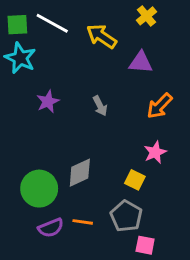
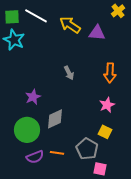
yellow cross: (146, 16) -> (118, 11), moved
purple triangle: (141, 62) -> (97, 33), moved
purple star: (48, 102) -> (33, 97), moved
orange arrow: (160, 106) -> (110, 73), turned -42
yellow square: (135, 180) -> (105, 132), moved

